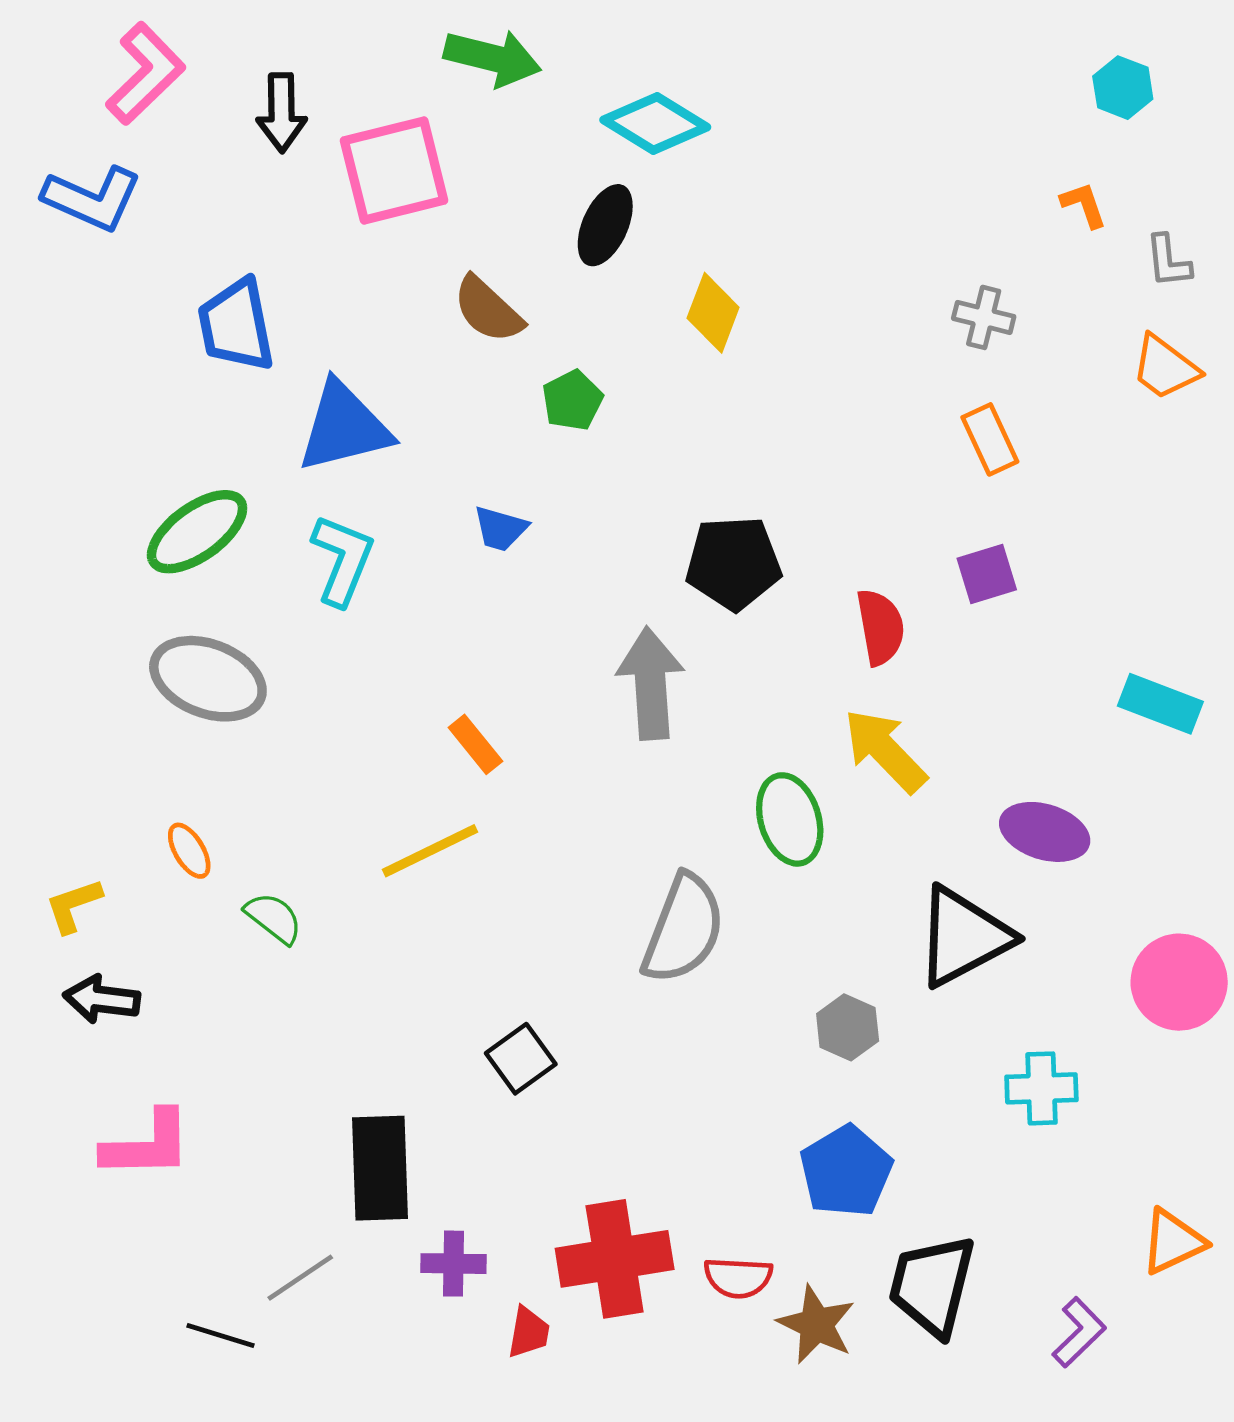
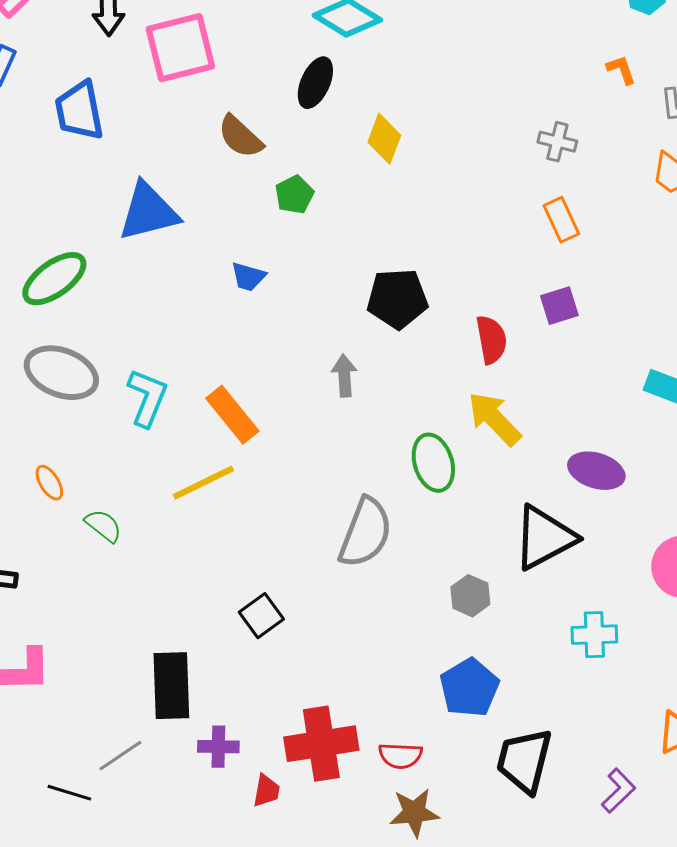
blue trapezoid: (236, 325) -> (79, 111), moved
cyan L-shape: (342, 560) -> (147, 398), moved
gray arrow: (651, 683) -> (344, 376), size x0.6
orange rectangle: (475, 744) -> (232, 415), size x1.5
brown star: (816, 1325) -> (414, 813), moved, turned -30

